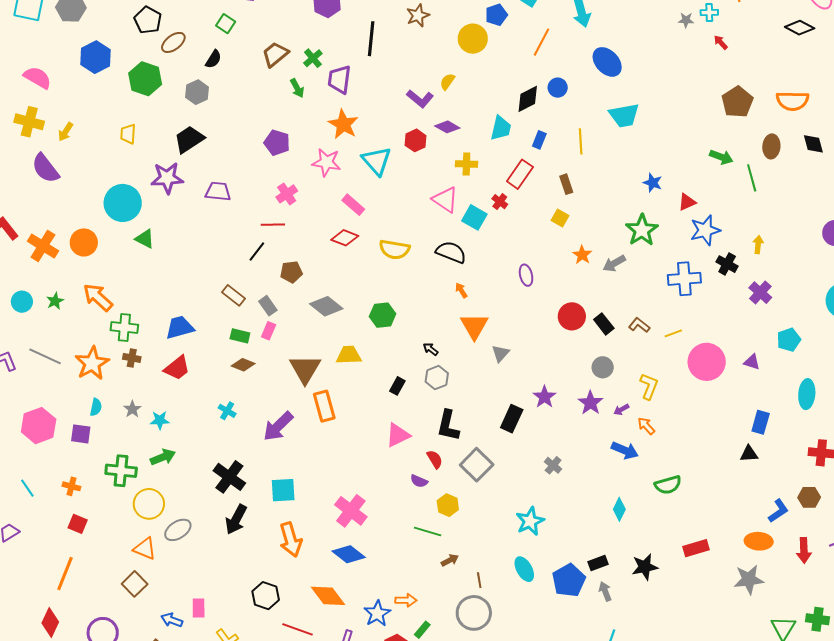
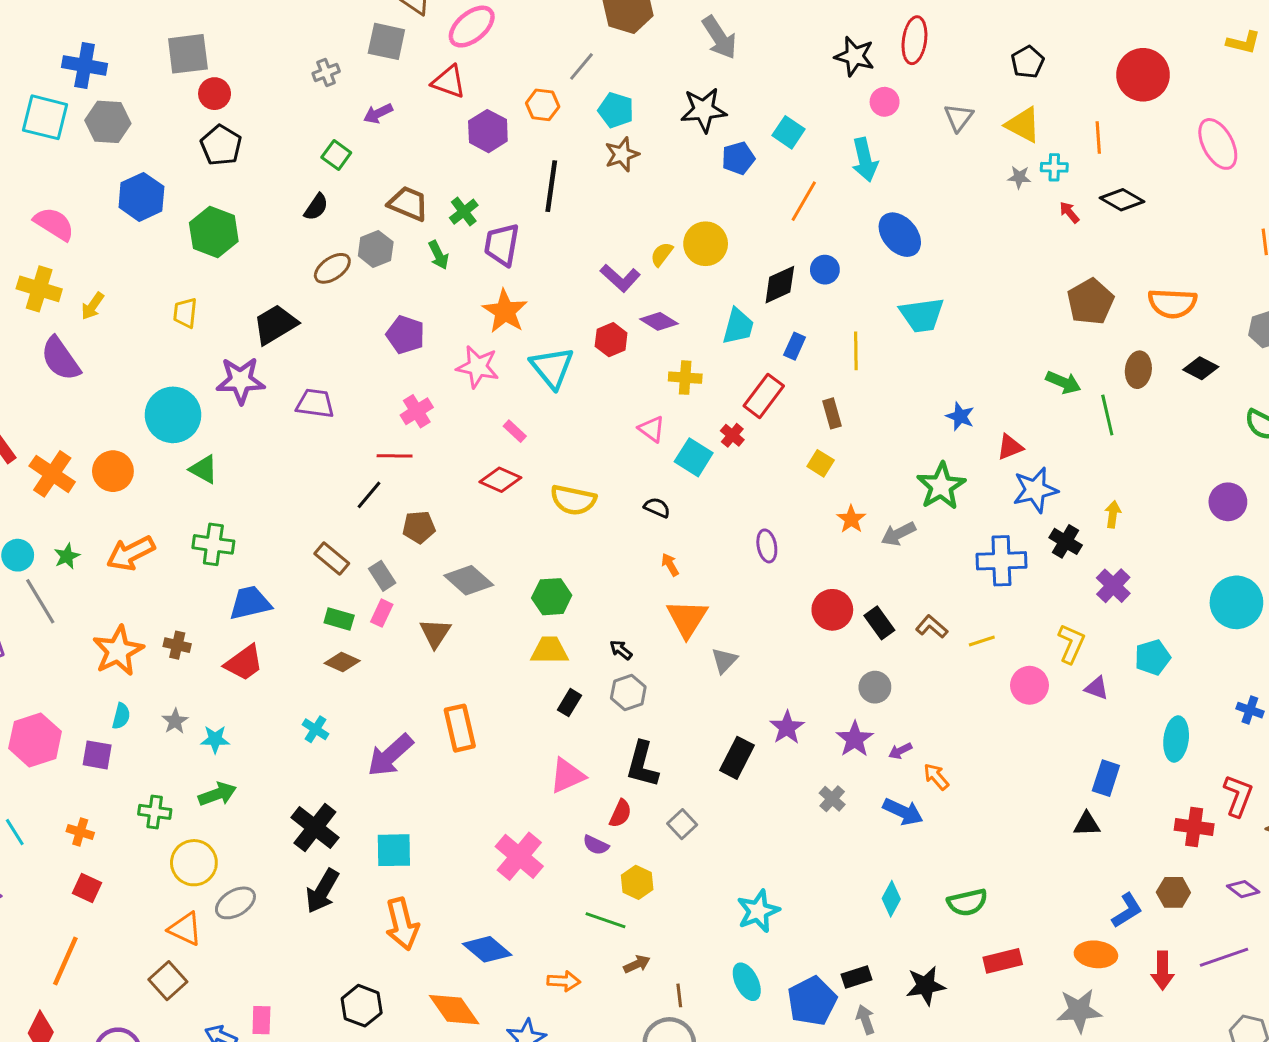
black diamond: (800, 28) -> (1122, 200), moved
yellow circle: (473, 39) -> (706, 244), moved
brown ellipse: (173, 42) -> (332, 268), moved
brown trapezoid: (275, 54) -> (408, 204), turned 60
gray hexagon: (197, 92) -> (376, 249), moved
black diamond: (813, 144) -> (1201, 368), turned -50
pink triangle: (445, 200) -> (652, 429), size x0.7
pink rectangle: (353, 205) -> (515, 431), size x0.7
black semicircle: (451, 252) -> (657, 507), size x0.6
orange arrow: (98, 297) -> (131, 553), turned -72
green cross: (124, 328) -> (213, 544), moved
yellow trapezoid: (349, 355) -> (550, 650), moved
gray line: (45, 356) -> (40, 601), moved, turned 32
pink circle: (707, 362) -> (1030, 685), size x0.7
brown triangle: (305, 369) -> (435, 633), moved, size x0.7
yellow L-shape: (649, 386) -> (1071, 644), moved
red semicircle: (435, 459) -> (620, 814), turned 54
gray square: (477, 465) -> (682, 824), size x0.6
gray cross: (553, 465) -> (832, 799), moved
green cross: (121, 471) -> (155, 812), size x0.7
green semicircle: (668, 485) -> (967, 902), moved
pink cross: (351, 511) -> (519, 856), moved
orange arrow: (406, 600) -> (564, 981), moved

